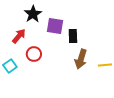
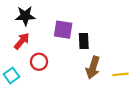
black star: (33, 14) -> (25, 16), moved, turned 30

